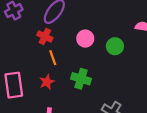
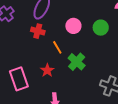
orange line: (53, 58) -> (57, 47), moved
green cross: (81, 79) -> (77, 62), turned 36

